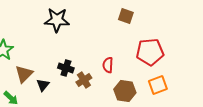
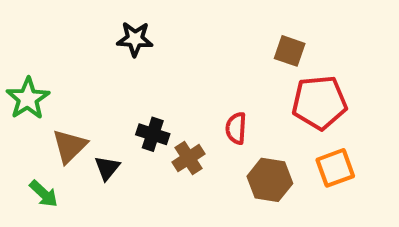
brown square: (126, 16) -> (290, 51), moved
black star: (57, 20) -> (135, 39), size x0.7

